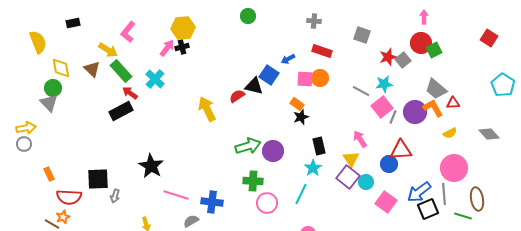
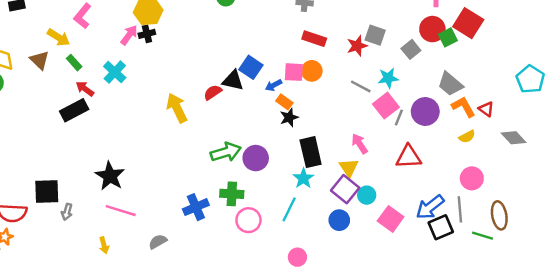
gray square: (362, 35) -> (375, 35), moved
red square: (489, 38) -> (468, 23), moved, size x1.4
red star: (388, 57) -> (357, 46), moved
blue arrow: (288, 59) -> (274, 85), moved
green rectangle: (121, 71) -> (74, 63), size x0.6
red triangle: (453, 103) -> (486, 109), moved, turned 40
orange L-shape: (433, 108) -> (463, 107), moved
black rectangle: (319, 146) -> (311, 152), size x1.4
blue circle: (389, 164) -> (339, 220), moved
pink circle: (454, 168) -> (472, 178), size x0.7
pink line: (176, 195) -> (121, 211), moved
blue cross: (212, 202) -> (196, 207), moved, turned -30

